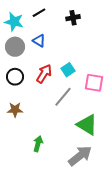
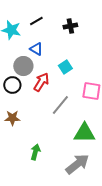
gray circle: (15, 47) -> (23, 66), moved
cyan square: (68, 70) -> (65, 67), moved
green triangle: (87, 125) -> (84, 133), turned -30

